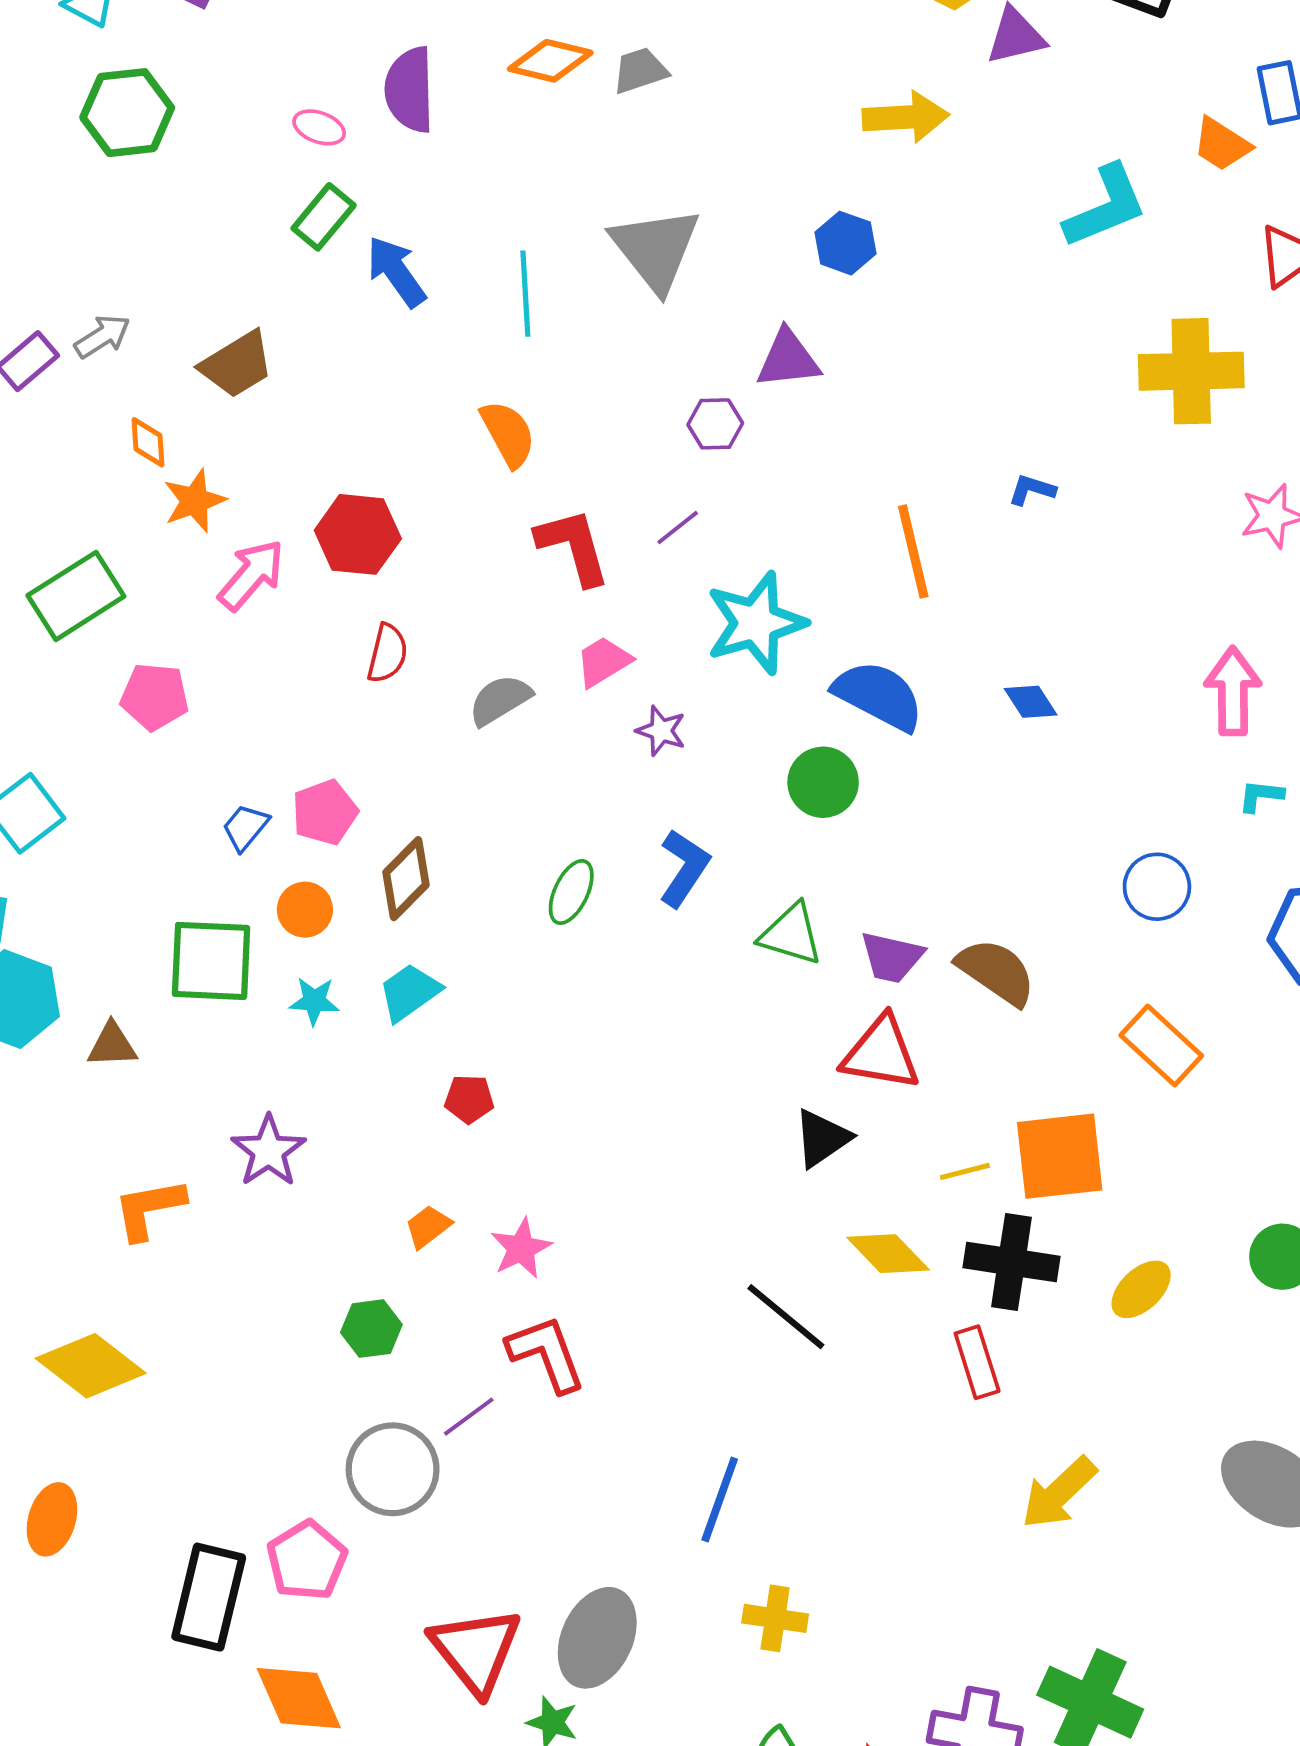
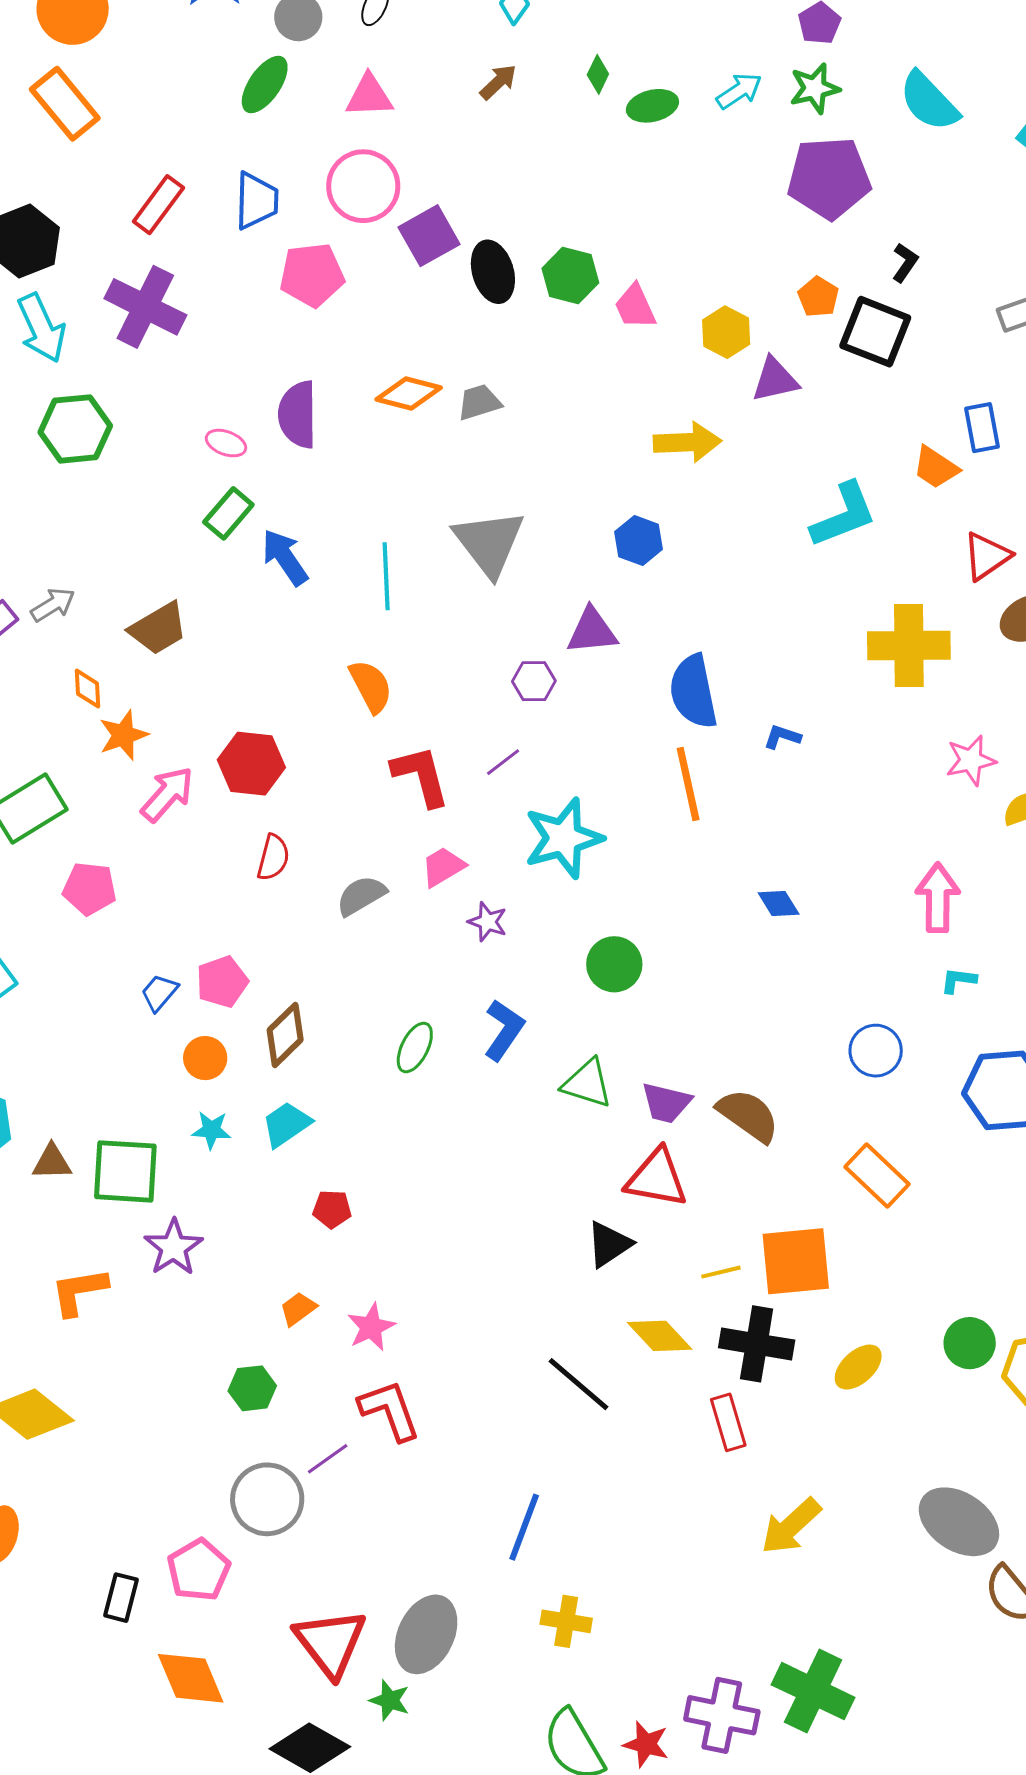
blue semicircle: (879, 695) -> (693, 692), moved, turned -130
green square: (211, 961) -> (125, 1171), moved
black rectangle: (209, 1597) -> (121, 1598), size x0.6

